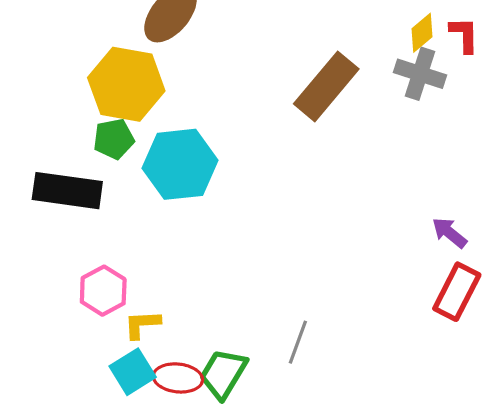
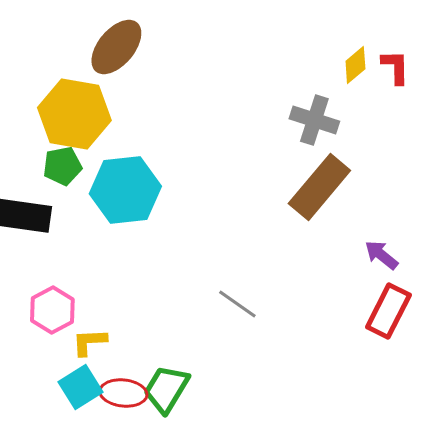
gray cross: (420, 74) -> (314, 120), moved
brown rectangle: (326, 86) -> (319, 187), moved
gray line: (298, 342) -> (237, 304), moved, turned -75

